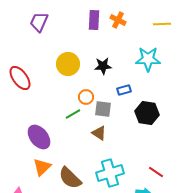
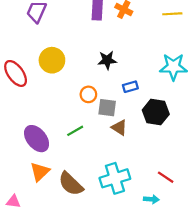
cyan star: (148, 59) -> (173, 67), moved
yellow circle: (68, 64) -> (52, 60), moved
green line: (73, 114) -> (75, 131), moved
brown triangle: (99, 133) -> (119, 128), moved

